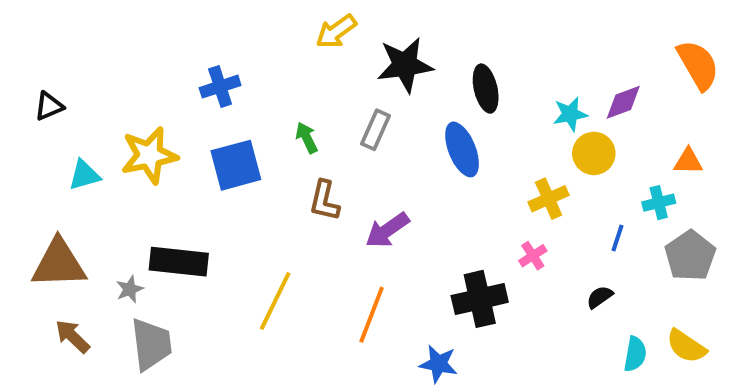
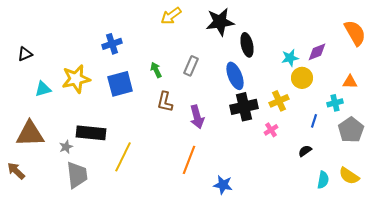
black star: (405, 65) -> (220, 22), moved
purple arrow: (387, 230) -> (197, 117), turned -70
black cross: (480, 299) -> (244, 107), moved
yellow line: (275, 301) -> (123, 157), moved
brown arrow: (73, 336) -> (16, 171), moved

